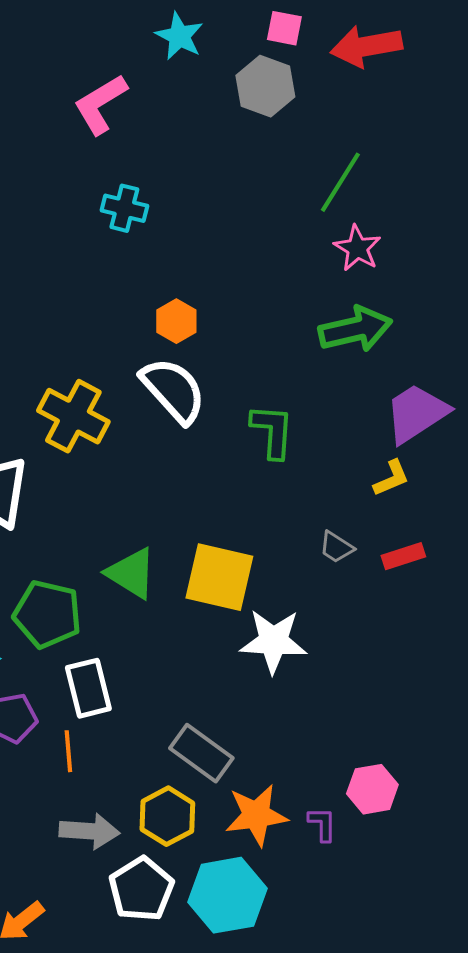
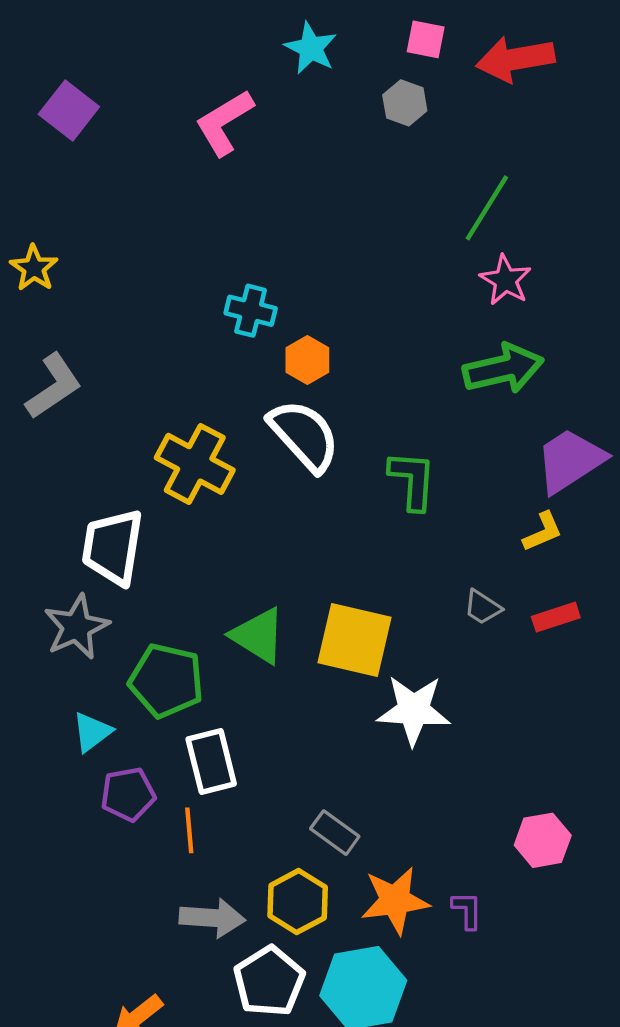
gray hexagon: (265, 86) -> (405, 103), size x0.7
cyan cross: (124, 208) -> (251, 311), moved
gray rectangle: (201, 753) -> (335, 833), size x0.7
pink hexagon: (372, 789) -> (543, 840), moved

